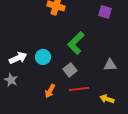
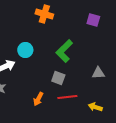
cyan circle: (43, 57) -> (25, 50), moved
gray square: (70, 70) -> (58, 78), turned -32

